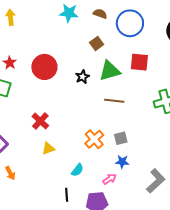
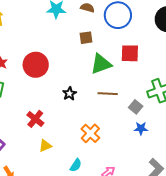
brown square: (97, 44) -> (86, 38), turned 32
black star: (82, 77) -> (69, 94), moved
gray square: (121, 138) -> (136, 107), moved, turned -32
blue star: (122, 162) -> (141, 128), moved

